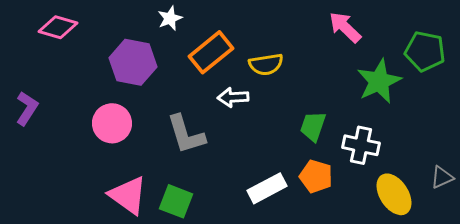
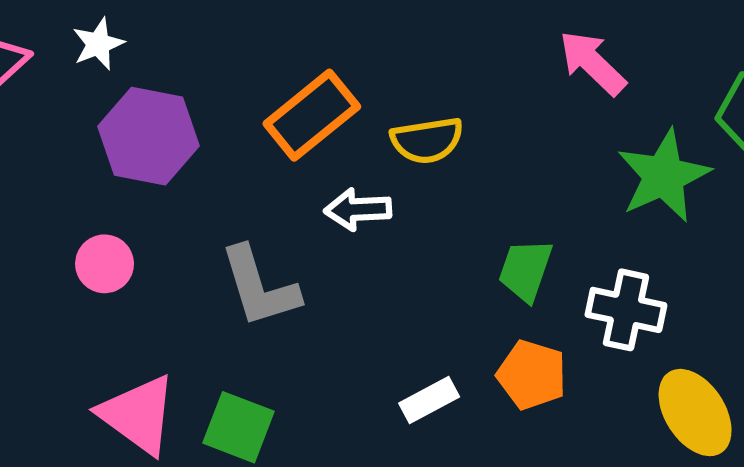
white star: (170, 18) -> (98, 44), moved
pink circle: (112, 123) -> (105, 264), size x0.7
white rectangle: (267, 188) -> (429, 400), size x0.7

